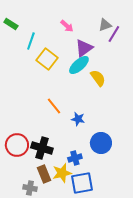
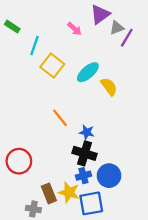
purple triangle: (84, 48) -> (100, 14), moved
blue circle: (101, 143) -> (109, 176), moved
black cross: (42, 148) -> (85, 153), moved
yellow star: (62, 173) -> (69, 192), turned 30

